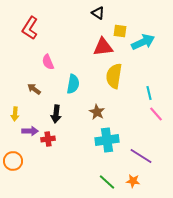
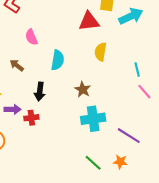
yellow semicircle: (114, 76) -> (100, 52), size x0.7

